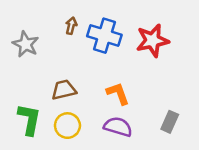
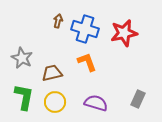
gray star: (26, 44) -> (22, 58), moved
orange L-shape: (118, 93) -> (87, 62), moved

